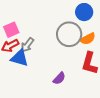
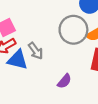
gray arrow: (27, 45) -> (36, 51), moved, turned -70

